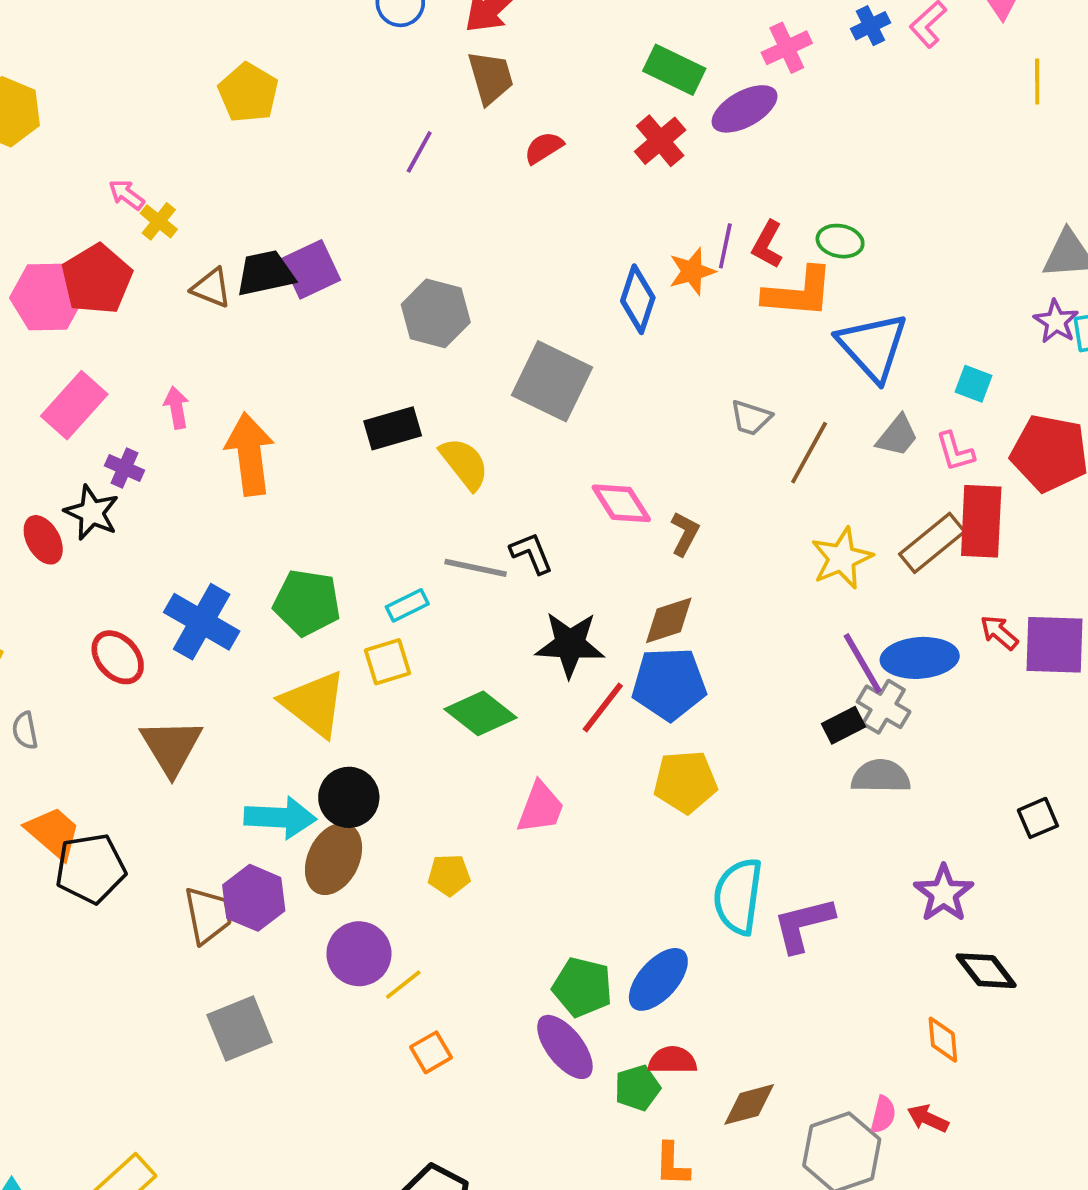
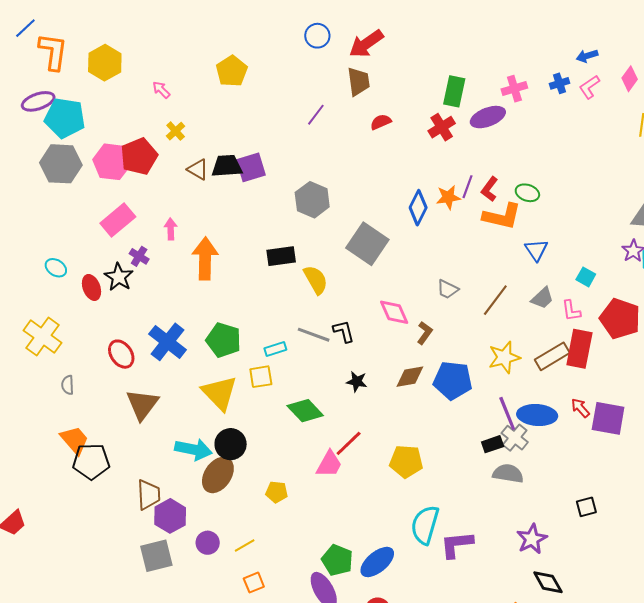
green rectangle: (674, 70) -> (454, 91), turned 68
pink arrow: (127, 195) -> (161, 90), moved
blue triangle: (873, 347) -> (536, 250), size x0.6
gray trapezoid: (751, 418) -> (448, 289), moved
black star: (570, 644) -> (357, 382), size x0.6
blue pentagon: (669, 684) -> (453, 380), moved
red line: (603, 708) -> (349, 443), moved
purple hexagon: (254, 898) -> (170, 516), moved
purple circle: (359, 954) -> (208, 543), moved, size x0.7

